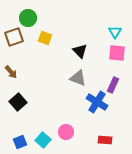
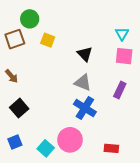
blue cross: (97, 102) -> (85, 108), moved
pink circle: (66, 132) -> (70, 140), size x1.5
blue square: (20, 142) -> (15, 142), moved

